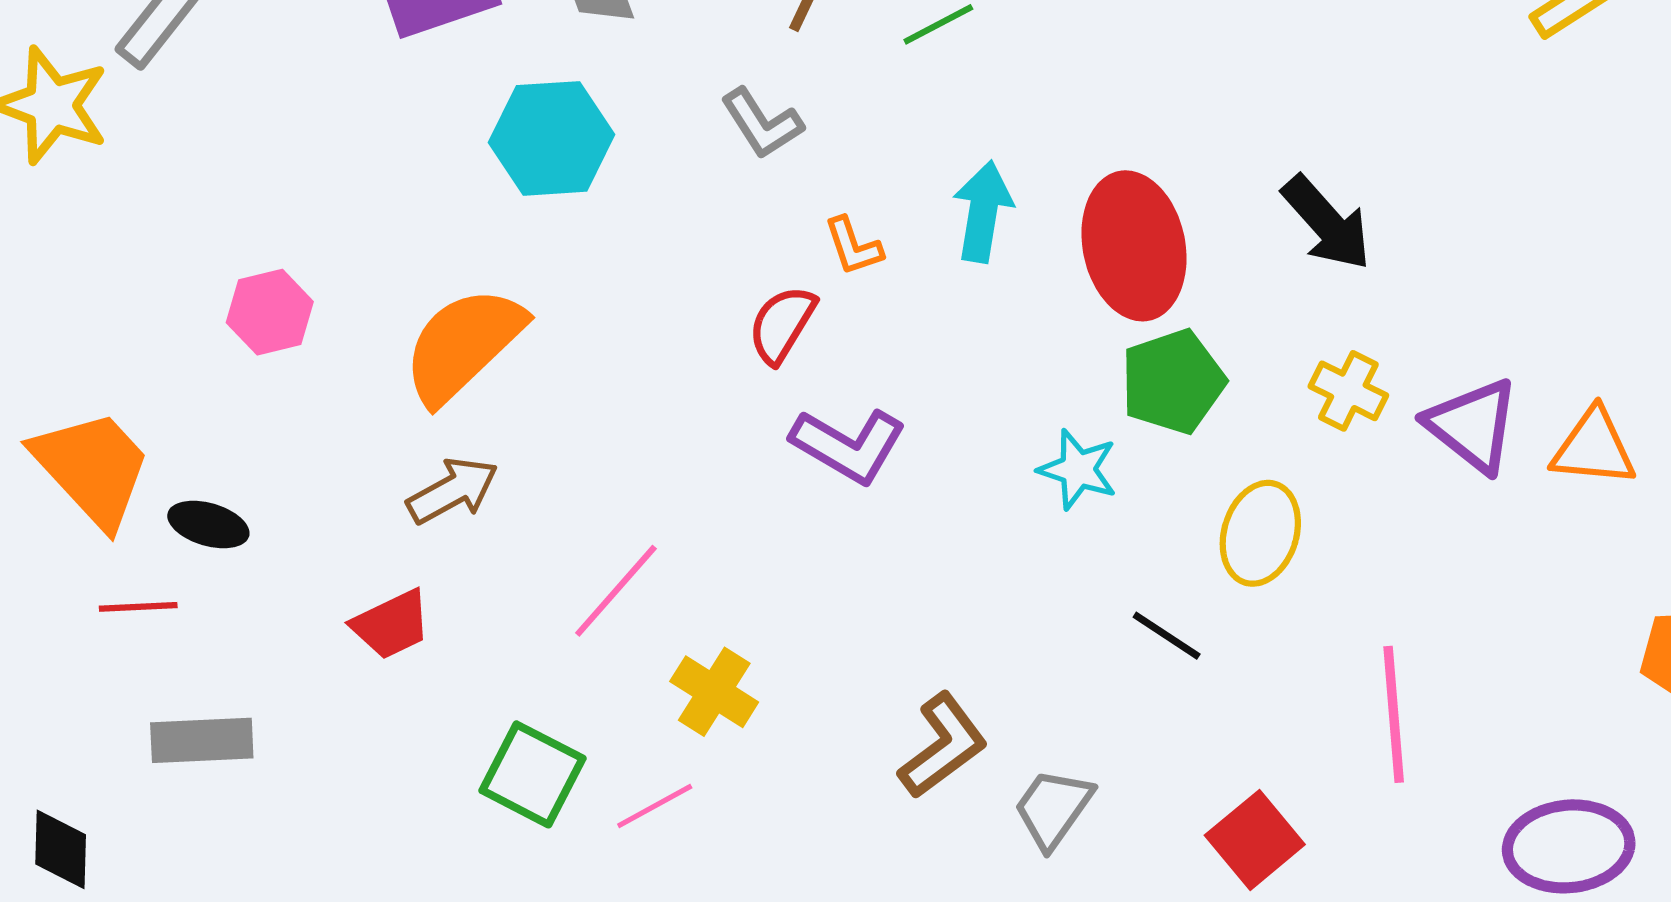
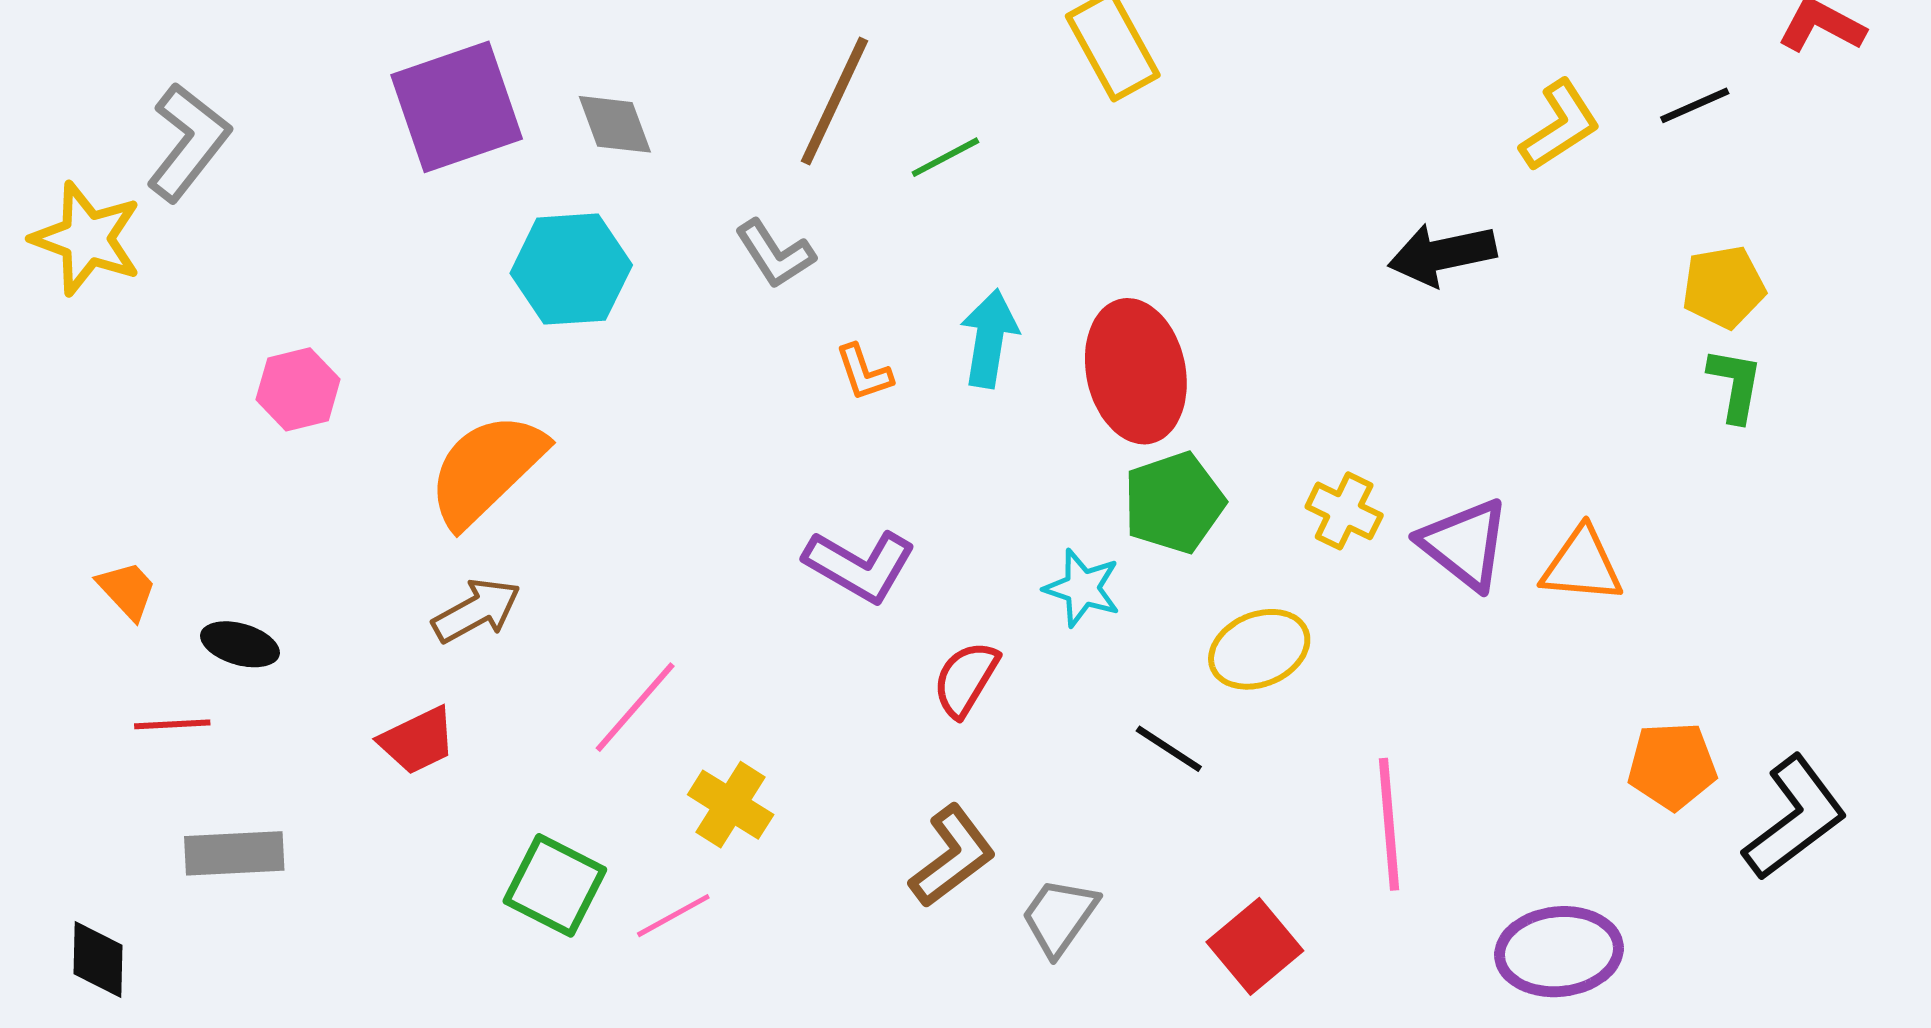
black arrow: (1327, 223) -> (1442, 254), moved, turned 120
pink hexagon: (270, 312) -> (298, 389), moved
red semicircle: (782, 324) -> (966, 679), moved
orange trapezoid: (92, 468) -> (127, 590), size x0.5
yellow ellipse: (1260, 533) -> (1259, 649), turned 50

